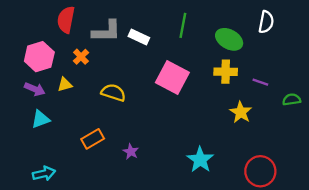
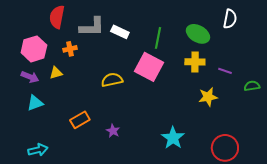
green line: (183, 25) -> (158, 38), moved
orange cross: (81, 57) -> (70, 49), turned 32
yellow semicircle: (113, 93) -> (112, 80), moved, turned -30
yellow star: (241, 112) -> (208, 97), turned 30

